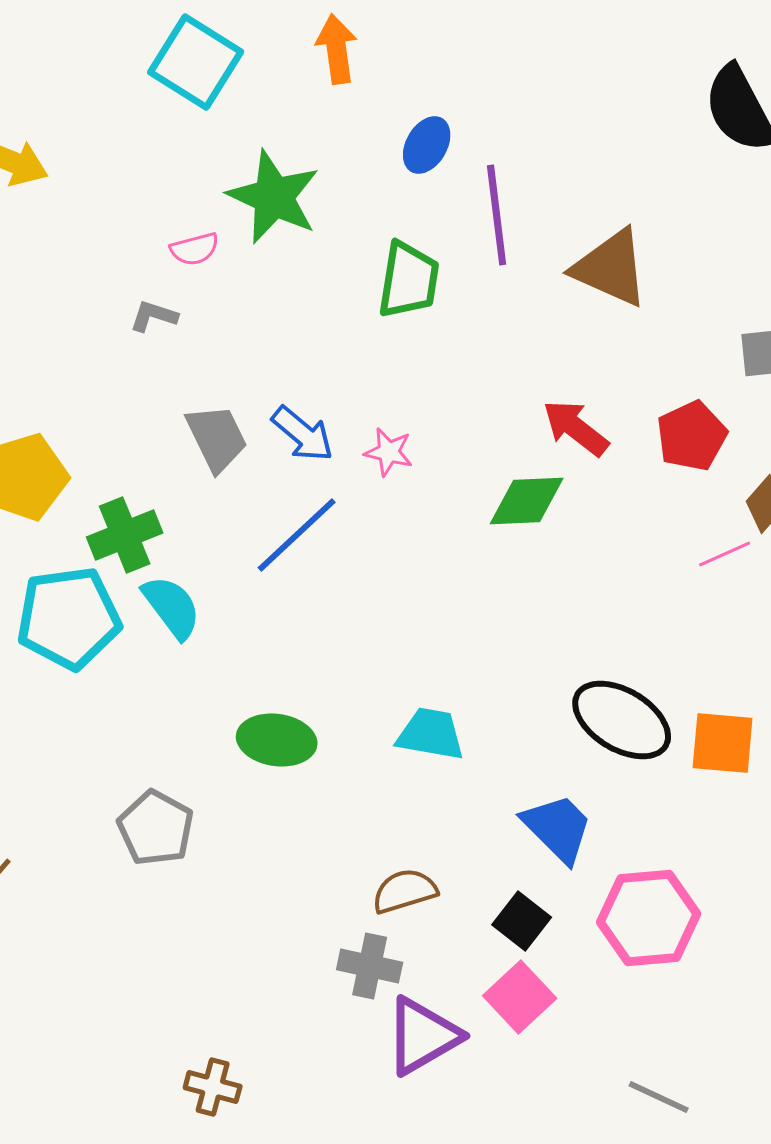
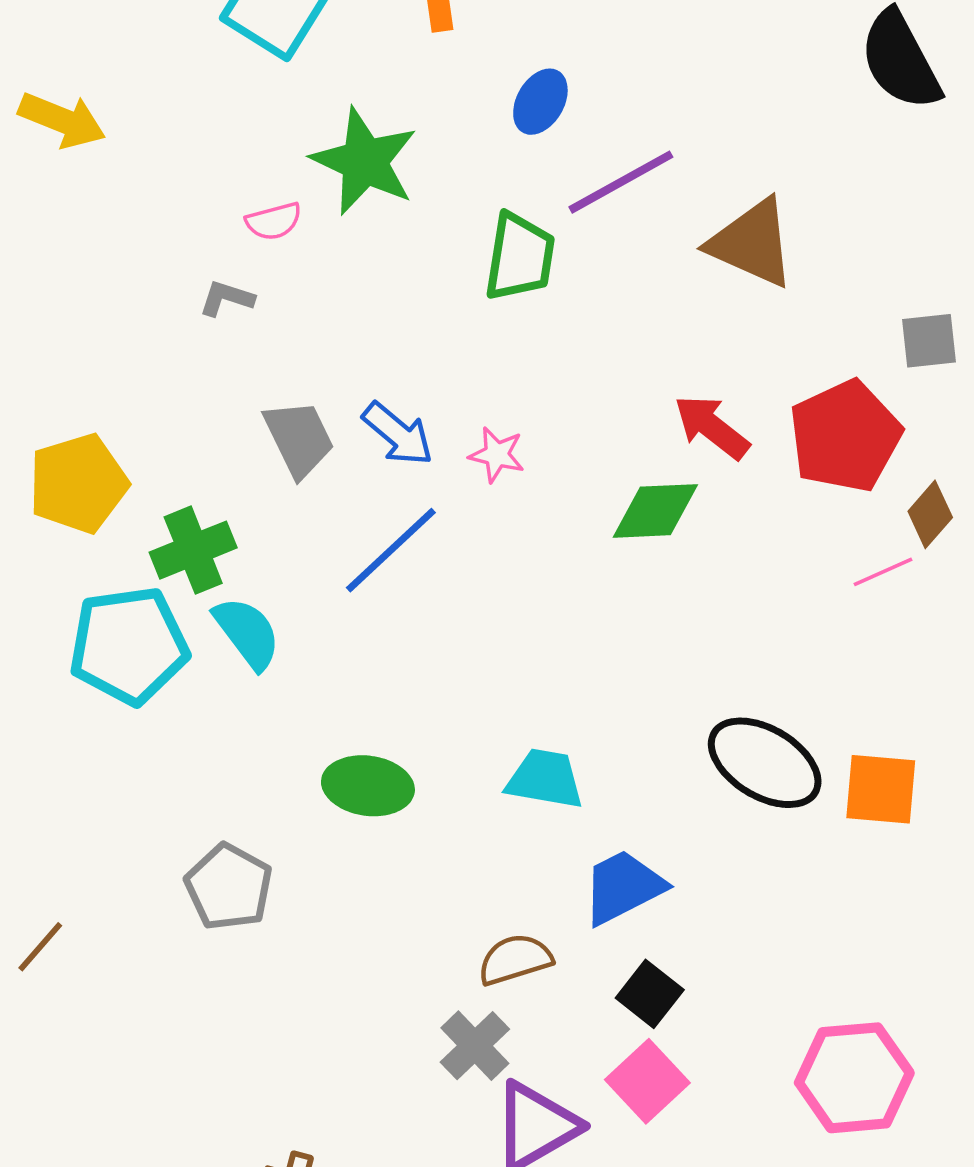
purple line: (497, 215) -> (621, 182), turned 68
red pentagon: (692, 436) -> (845, 436), size x1.4
blue trapezoid: (558, 828) -> (623, 887), moved, turned -72
pink hexagon: (649, 918) -> (854, 1078), moved
gray cross: (370, 966) -> (475, 1046), turned 34

